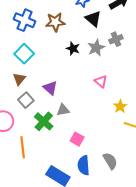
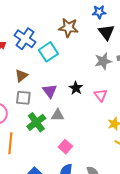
blue cross: (25, 20) -> (25, 39), moved
black star: (73, 49) -> (76, 88), moved
cyan square: (24, 54) -> (48, 52), moved
gray square: (26, 100) -> (23, 98), turned 35

